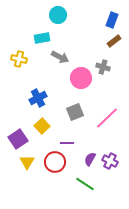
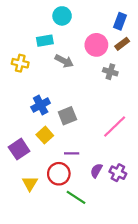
pink circle: (81, 78) -> (96, 45), moved
gray square: (75, 112) -> (67, 116), moved
yellow triangle: (27, 162) -> (30, 183), moved
green line: (85, 184) -> (76, 197), moved

